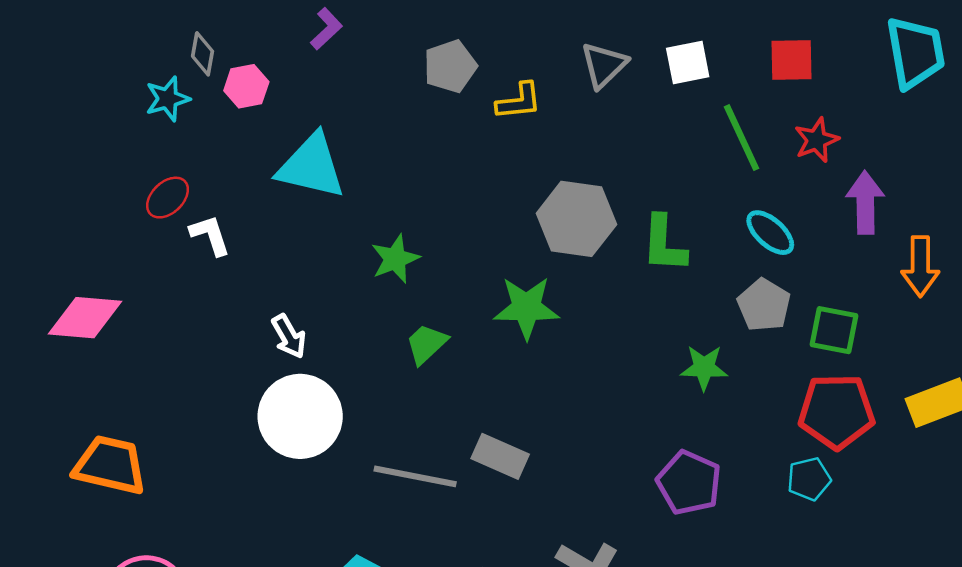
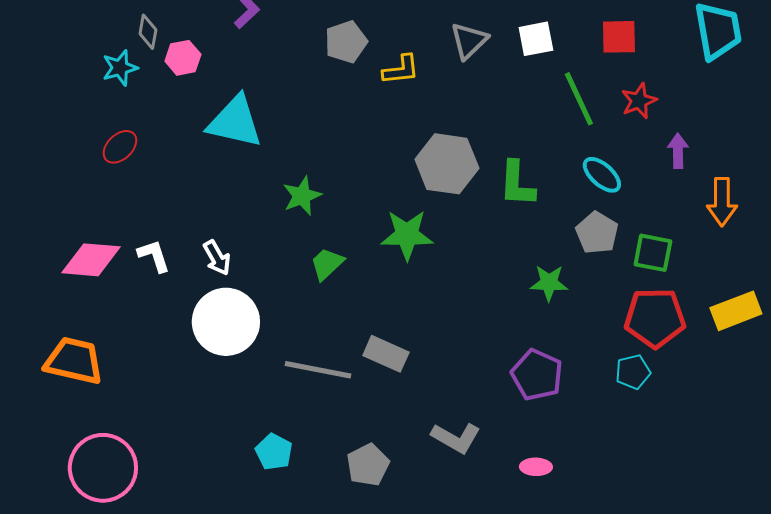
purple arrow: (865, 203) -> (678, 151), size x0.7
white L-shape: (210, 235) -> (154, 256), moved
pink diamond: (85, 318) -> (91, 260), moved

